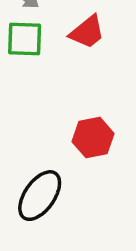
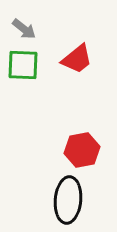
black ellipse: (40, 196) -> (68, 200), moved, turned -30

